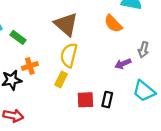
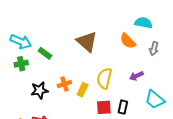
gray arrow: (143, 50) -> (154, 49), moved
yellow semicircle: (69, 55) -> (104, 78), moved
orange cross: (30, 66) -> (64, 84), moved

